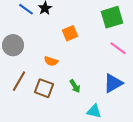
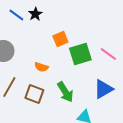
green square: (112, 17) -> (80, 54), moved
green arrow: (75, 86) -> (65, 92), size x1.5

